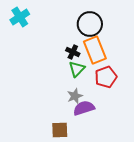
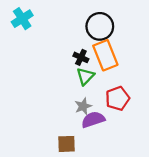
red pentagon: (106, 77) -> (118, 98), moved

